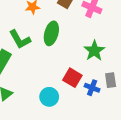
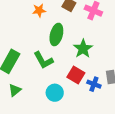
green L-shape: (20, 39) -> (43, 60), moved
green star: (94, 51) -> (83, 49), moved

